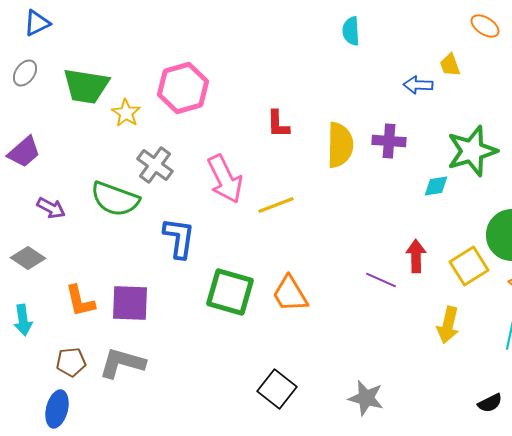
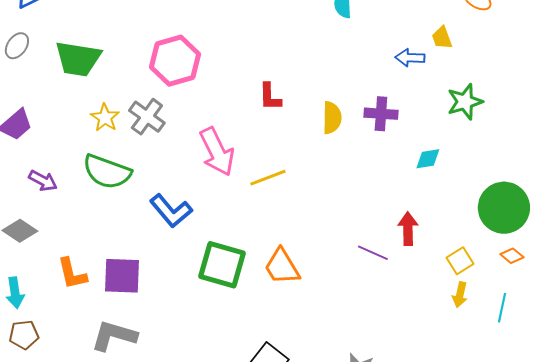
yellow star: (126, 113) -> (105, 118), moved
yellow semicircle: (340, 145) -> (332, 118), size x0.7
green star: (472, 151) -> (465, 102), moved, size x0.7
gray cross: (155, 165) -> (147, 117), moved
blue L-shape: (179, 238) -> (171, 211), turned 132
yellow square: (469, 266) -> (460, 261), moved, size x0.7
yellow arrow: (448, 325) -> (460, 295), moved, size x0.7
brown pentagon: (71, 362) -> (24, 335), moved

